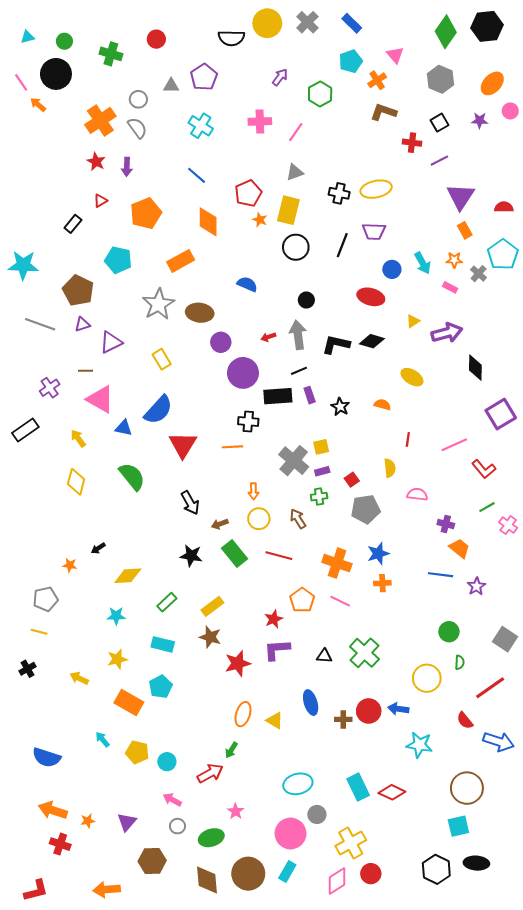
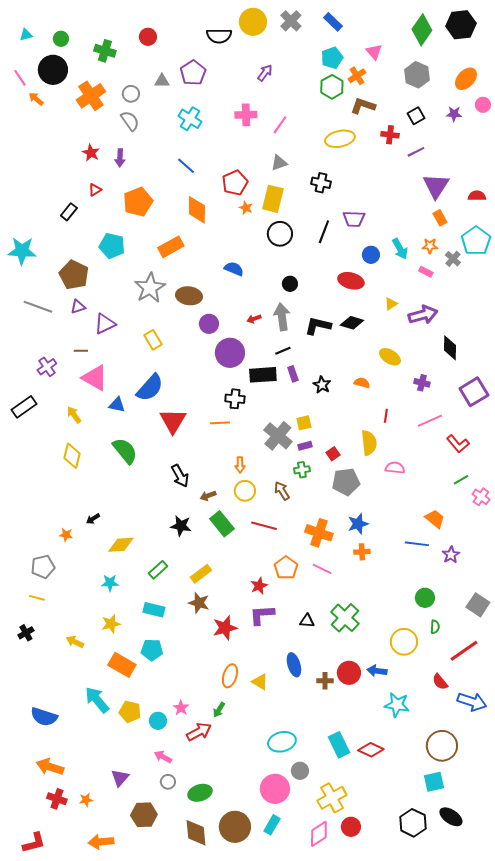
green hexagon: (320, 94) -> (332, 87), moved
orange cross: (100, 120) -> (91, 96), moved
yellow ellipse: (376, 189) -> (340, 139), moved
yellow semicircle: (390, 468) -> (369, 443), size x1.4
purple cross: (446, 524) -> (422, 383), moved
cyan pentagon: (161, 687) -> (152, 650), turned 30
cyan arrow: (102, 739) -> (97, 700), size x1.8
pink star: (236, 811) -> (181, 708), moved
orange star: (88, 821) -> (86, 800), moved
black ellipse: (476, 863) -> (451, 817), turned 30

